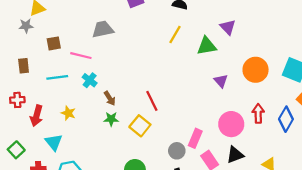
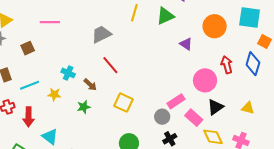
gray trapezoid: (103, 29) -> (101, 34), moved
pink line: (81, 56) -> (50, 22), moved
cyan line: (57, 77) -> (30, 85), moved
red line: (152, 101) -> (110, 65), moved
yellow star: (68, 113) -> (54, 94), moved
green star: (111, 119) -> (84, 107), moved
pink rectangle: (195, 138) -> (176, 101), turned 48

